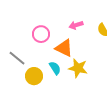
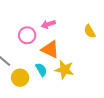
pink arrow: (76, 25) -> (48, 24), moved

